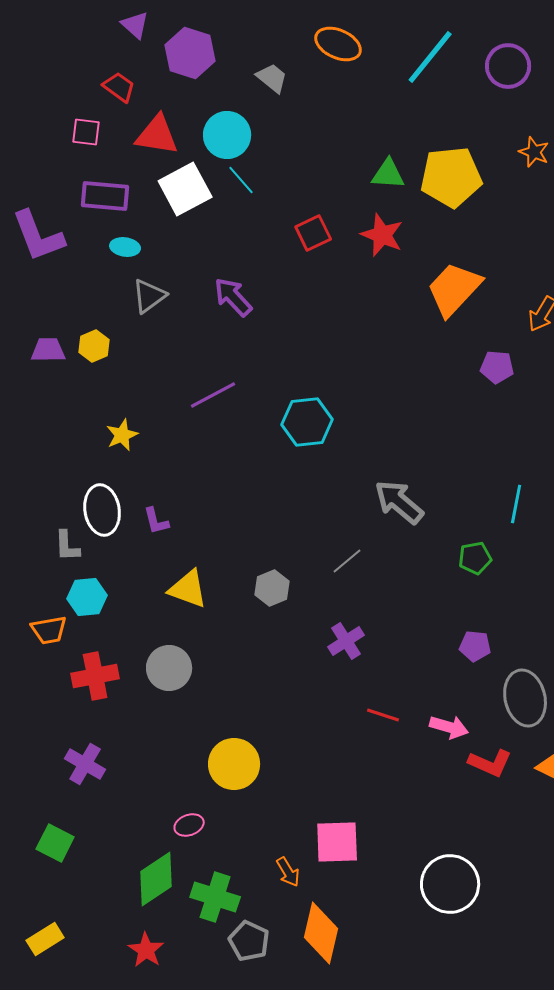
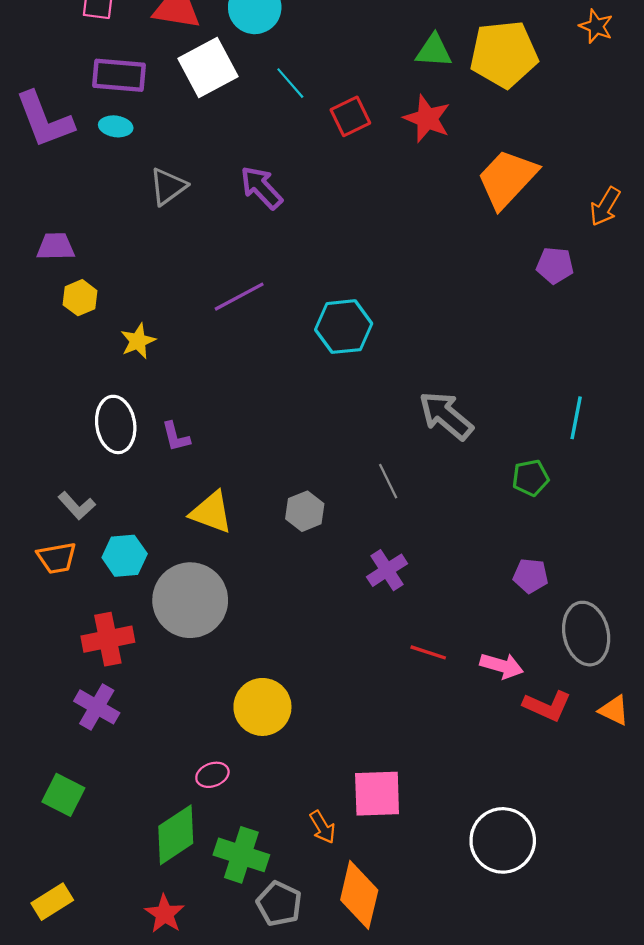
cyan line: (241, 180) -> (290, 83), moved
cyan ellipse: (125, 247) -> (116, 126), moved
yellow hexagon: (94, 346) -> (80, 298), moved
gray L-shape: (67, 546) -> (77, 506), moved, turned -40
gray line: (347, 561) -> (388, 481), turned -76
cyan hexagon: (87, 597) -> (125, 556), moved
gray circle: (169, 668) -> (190, 600), size x1.5
red cross: (95, 676) -> (108, 639), moved

